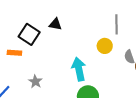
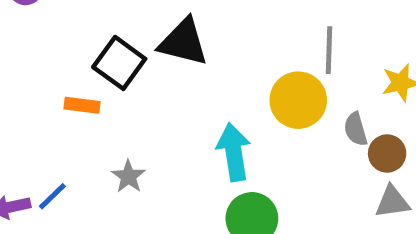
black triangle: (55, 24) -> (183, 42), size x1.6
yellow circle: (105, 46) -> (298, 100), size x1.5

